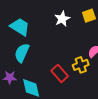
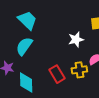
white star: (62, 19) -> (76, 39), moved

